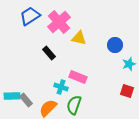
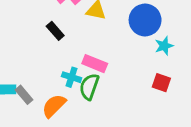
blue circle: (115, 45) -> (145, 20), size x1.5
green semicircle: (74, 105) -> (89, 87), moved

